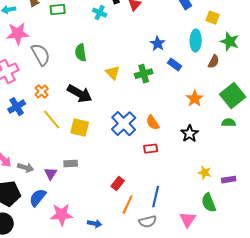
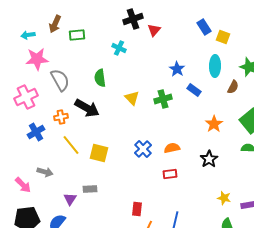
cyan cross: (100, 13) -> (119, 48), moved
yellow square: (213, 18) -> (223, 37), moved
orange cross: (42, 92) -> (61, 117), turned 32
black arrow: (80, 94) -> (87, 108), moved
orange semicircle: (153, 123) -> (172, 148), turned 112
blue cross: (124, 124) -> (143, 149), size x0.7
gray arrow: (26, 168) -> (45, 172), moved
red rectangle: (118, 184) -> (137, 209), turned -32

